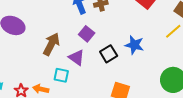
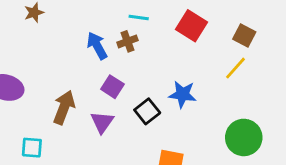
purple triangle: (76, 57) -> (102, 122), turned 36
cyan square: (61, 75) -> (32, 148), moved

